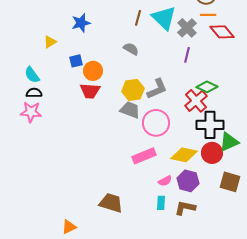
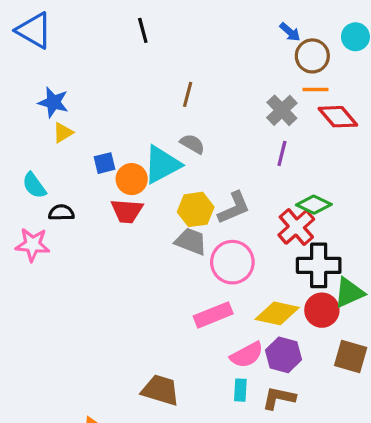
brown line: (138, 18) -> (188, 94), moved
cyan triangle: (164, 18) -> (162, 165), moved, turned 48
blue star: (81, 23) -> (53, 102), moved, turned 30
black semicircle: (34, 93) -> (61, 213), moved
pink semicircle: (165, 181) -> (247, 355), size x1.5

